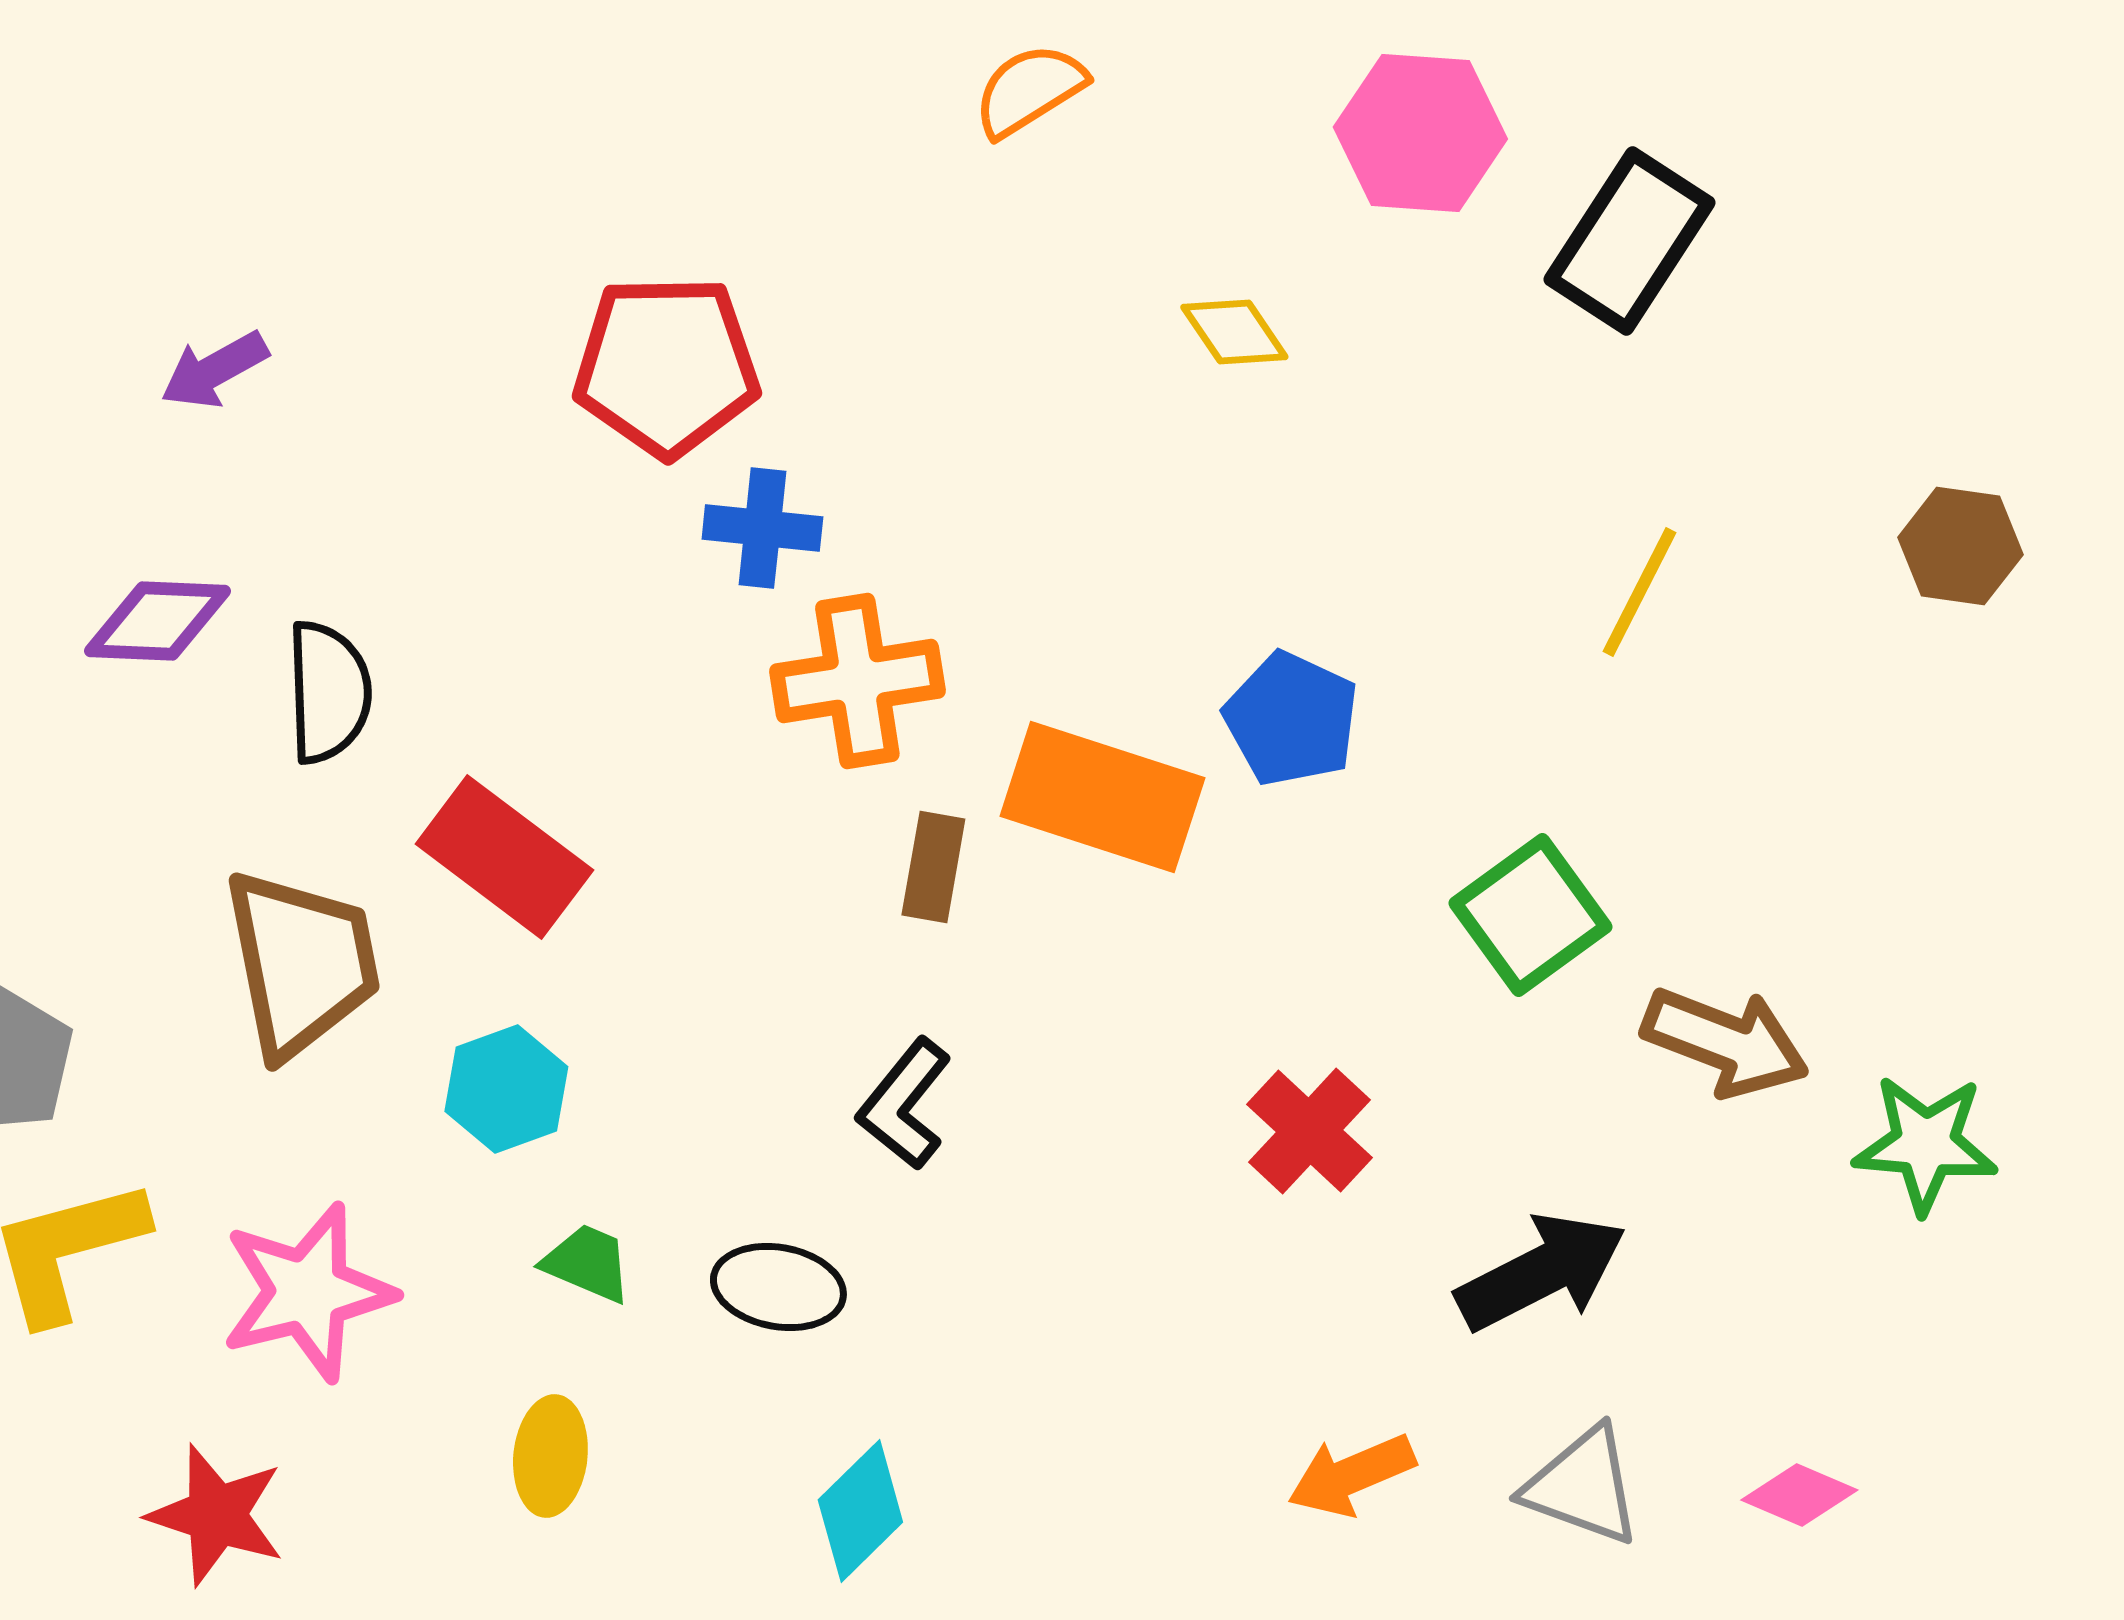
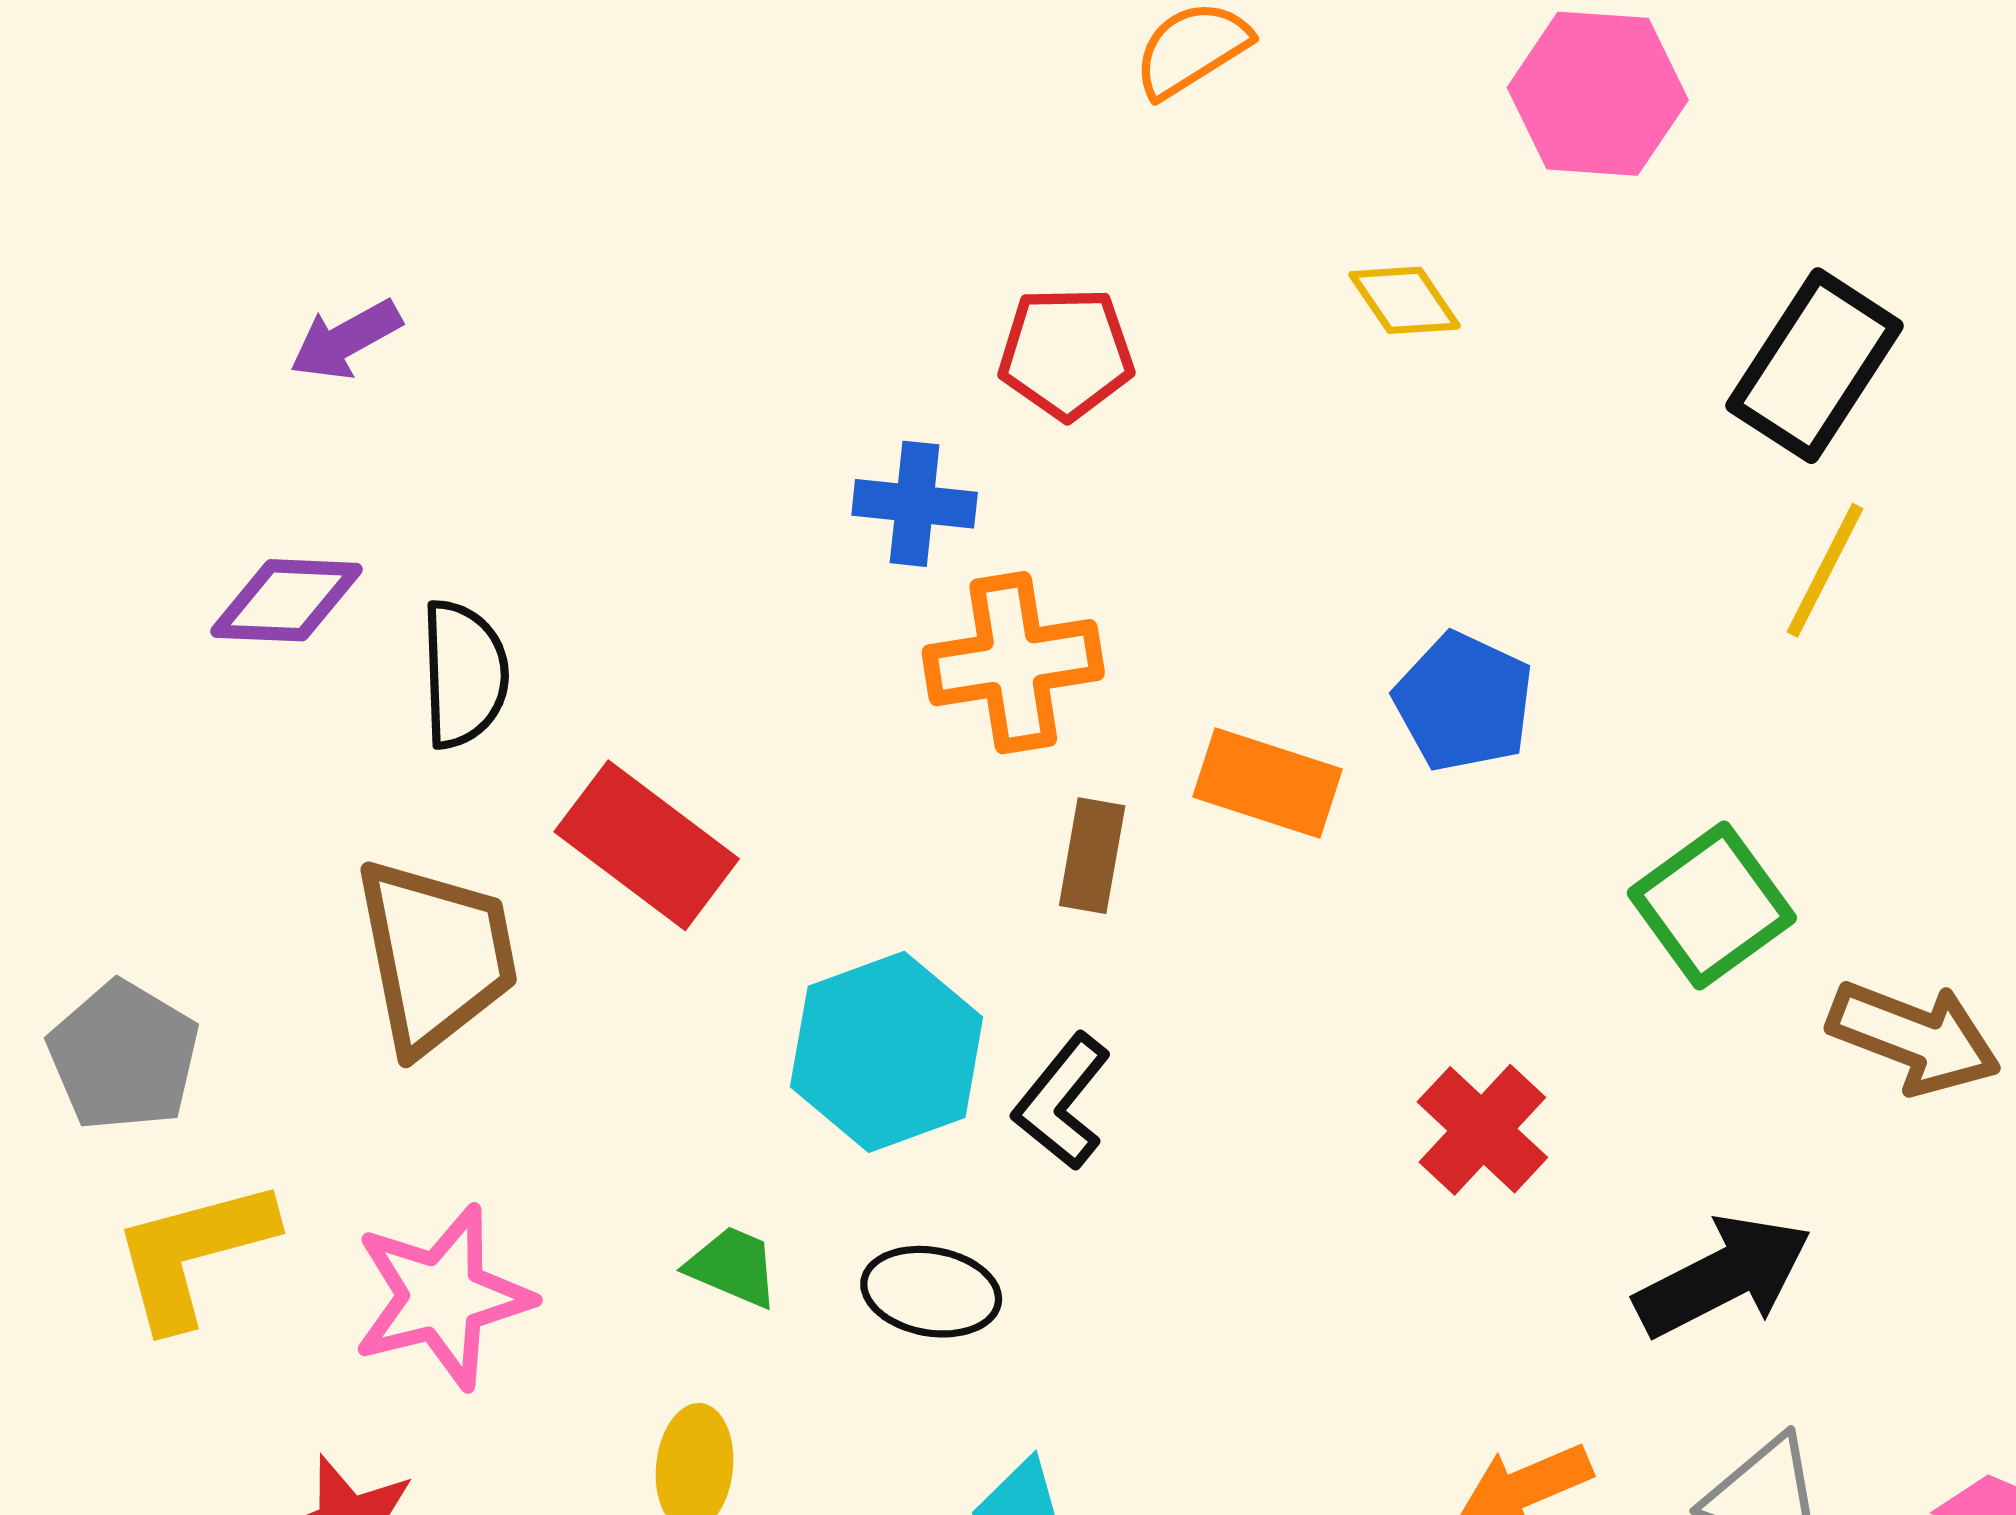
black rectangle: (1629, 241) -> (1815, 366), moved
red pentagon: (666, 366) -> (1066, 353), moved, size x0.7
orange rectangle: (1102, 797) -> (1268, 783), size x0.7
cyan hexagon: (506, 1089) -> (887, 1052), moved, size x1.5

